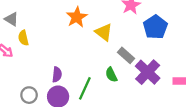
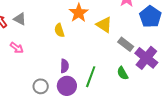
yellow semicircle: (23, 38) -> (59, 30), moved
green semicircle: (111, 75) -> (123, 73), moved

